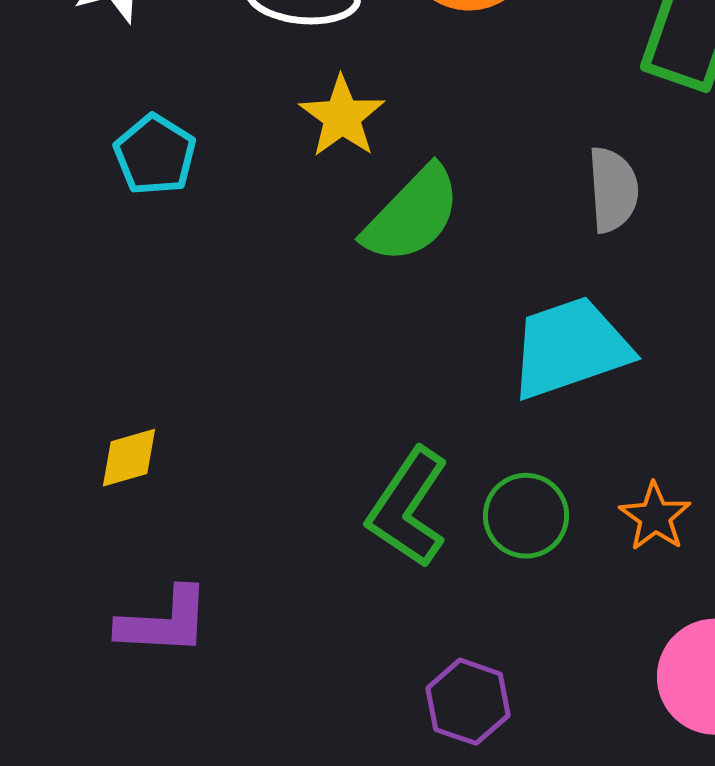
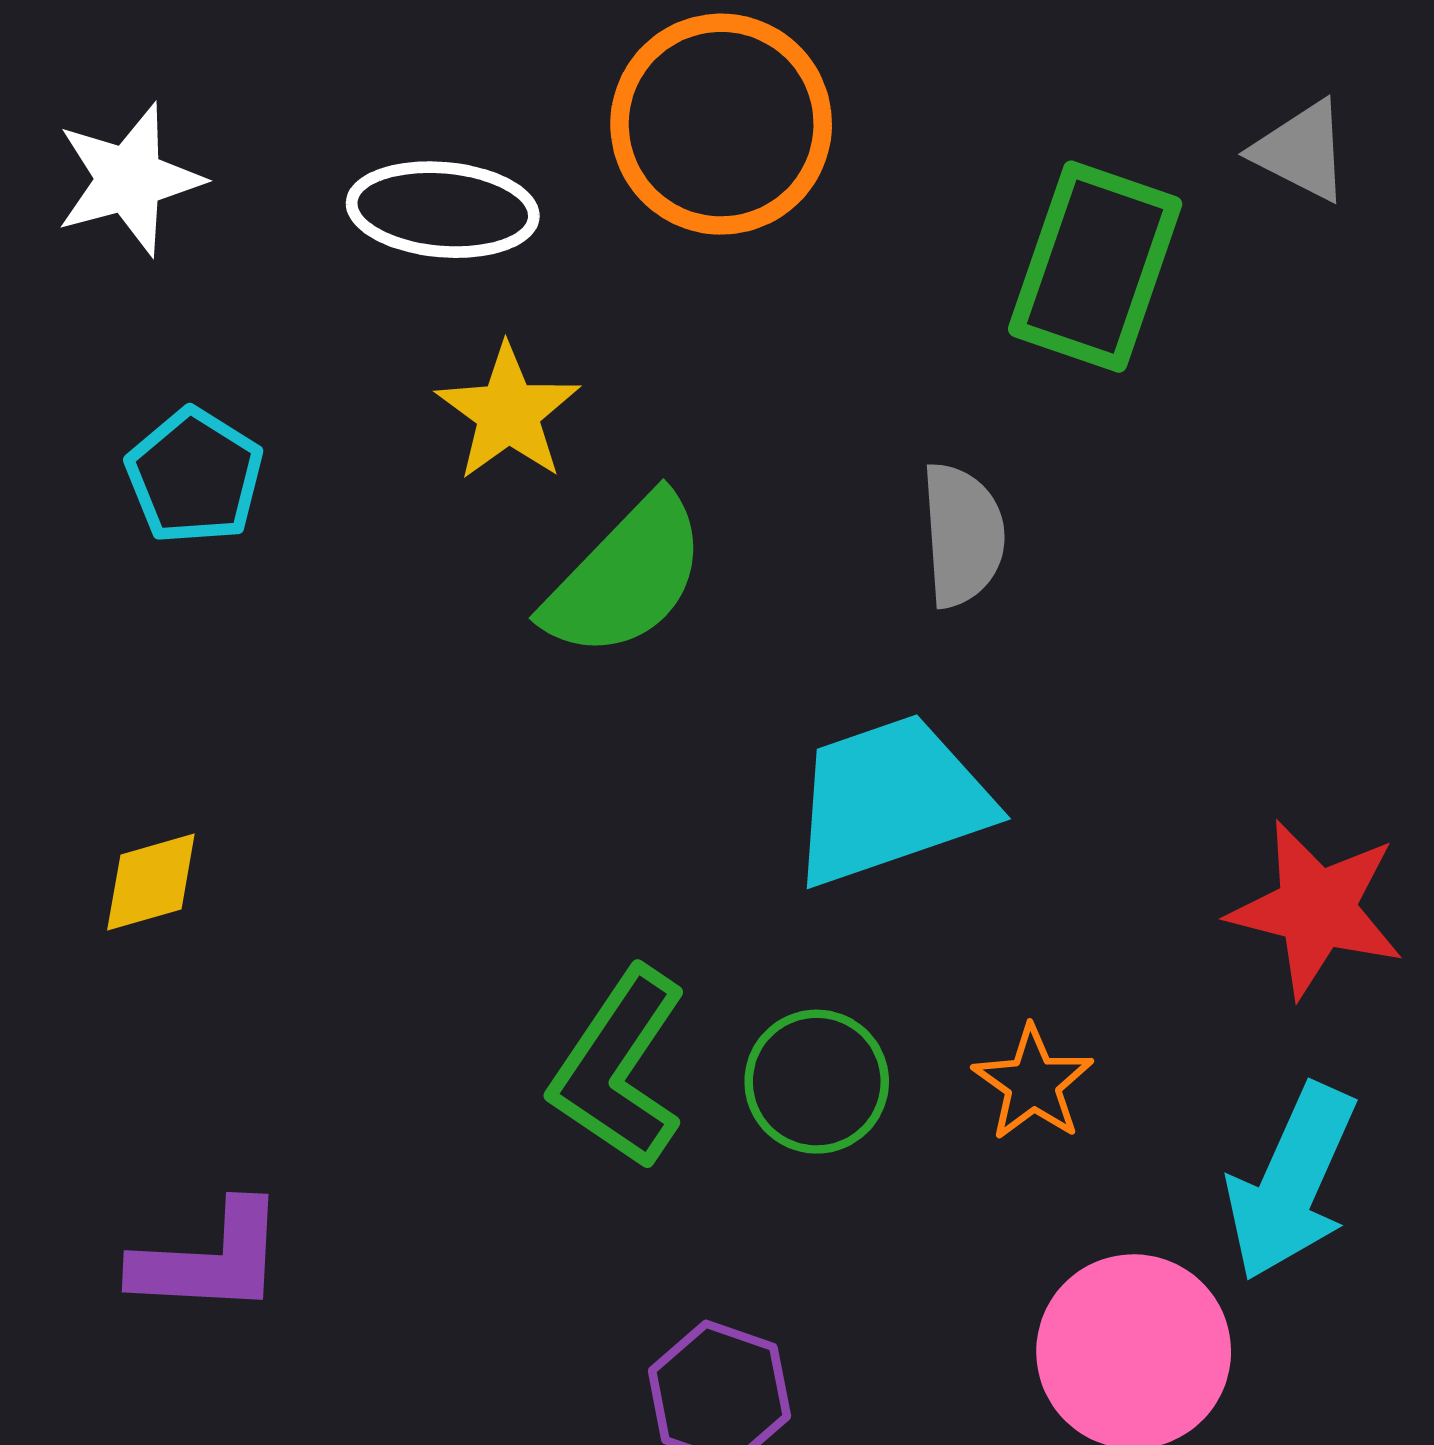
yellow diamond: (129, 458) -> (151, 882), moved

